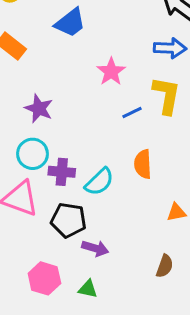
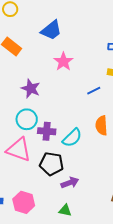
pink star: (111, 72) -> (63, 62), moved
purple arrow: (95, 248) -> (70, 183), turned -36
pink hexagon: (44, 278) -> (24, 202), moved

